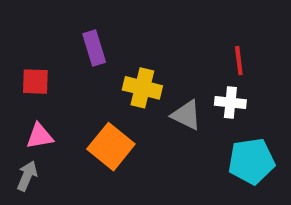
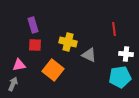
purple rectangle: (94, 48) -> (33, 25), moved
red square: (35, 82) -> (35, 45), moved
white cross: (230, 102) -> (126, 54), moved

